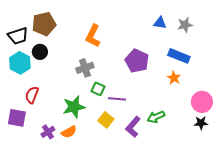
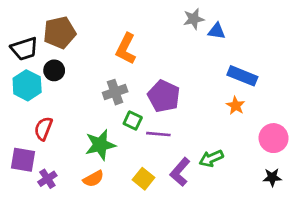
gray star: (185, 25) -> (194, 19), moved
purple pentagon: (137, 61) -> (164, 96), moved
yellow square: (106, 120) -> (144, 179), moved
black star: (201, 123) -> (272, 177), moved
purple cross: (48, 132) -> (47, 179), moved

